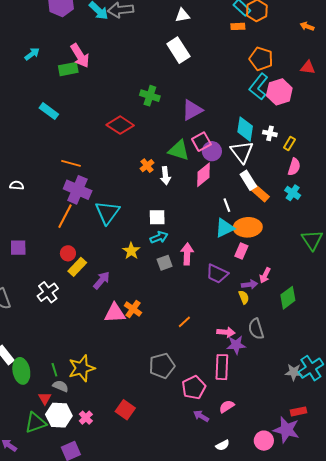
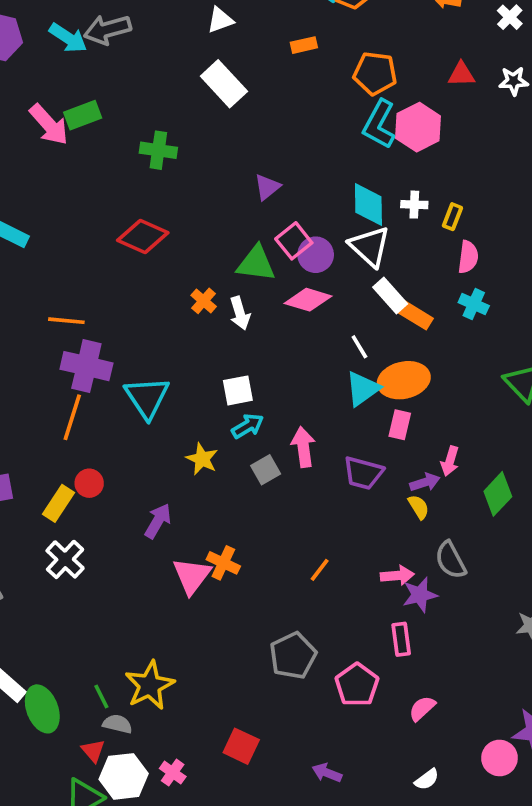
orange rectangle: (238, 26) -> (304, 45), moved
green rectangle: (68, 69) -> (83, 115), moved
green cross: (150, 96) -> (158, 150), moved
purple triangle: (192, 110) -> (267, 187), size x0.7
pink diamond: (204, 175) -> (308, 300), turned 65
yellow rectangle: (77, 267) -> (58, 503), moved
pink triangle: (115, 313) -> (192, 576), turned -40
pink rectangle: (222, 367) -> (401, 639), size x0.7
purple arrow: (201, 416) -> (327, 773), moved

